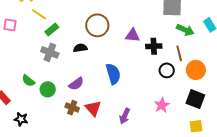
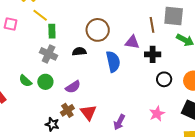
green rectangle: (52, 29) -> (52, 31), turned -56
brown line: (179, 53) -> (152, 25), moved
blue semicircle: (113, 74) -> (113, 62), moved
green circle: (48, 89) -> (45, 82), moved
brown cross: (72, 108) -> (67, 110), turned 32
black star: (21, 119) -> (52, 124), moved

